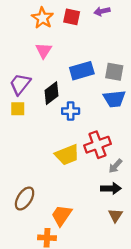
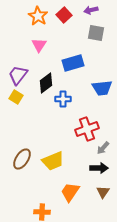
red square: (72, 17) -> (64, 15), turned 35
gray square: (114, 72) -> (96, 33), moved
yellow square: (18, 109) -> (16, 97), turned 32
yellow trapezoid: (67, 155) -> (53, 161), moved
brown ellipse: (25, 199) -> (22, 159), moved
orange trapezoid: (62, 215) -> (70, 192), moved

